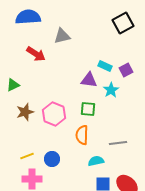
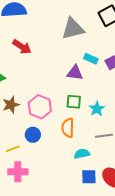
gray triangle: (62, 36) -> (73, 29), moved, size x1.4
cyan star: (111, 90) -> (97, 109), moved
blue circle: (52, 159) -> (33, 135), moved

